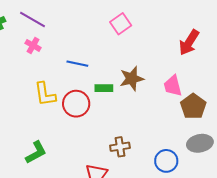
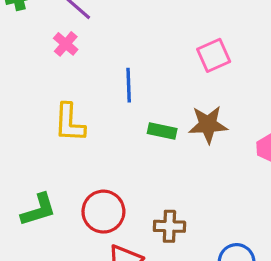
pink square: (121, 24) -> (214, 55), moved
blue line: (77, 64) -> (129, 85), turned 65
red circle: (76, 104) -> (103, 212), moved

